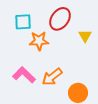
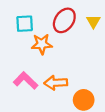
yellow triangle: (85, 36) -> (93, 21), moved
orange arrow: (52, 77) -> (56, 83), turned 35

